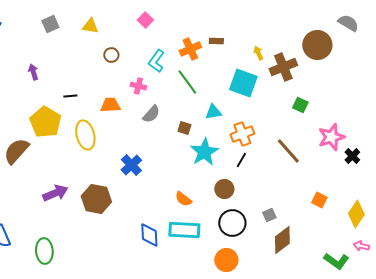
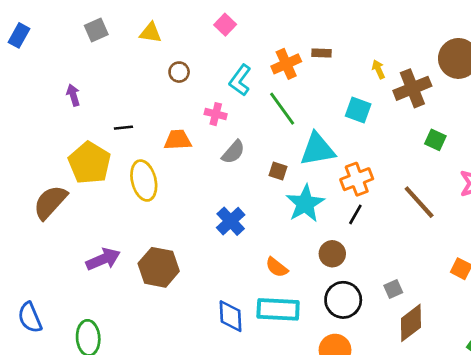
cyan square: (243, 83) -> (358, 110), size x0.7
cyan triangle: (213, 112) -> (317, 149), size x1.6
blue cross: (131, 165) -> (231, 221), moved

